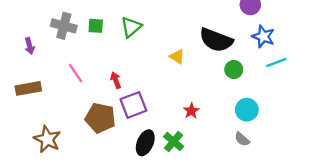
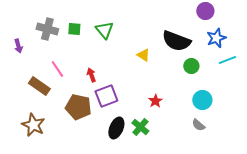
green triangle: (131, 27) -> (104, 30), turned -30
blue star: (263, 36) -> (216, 38), turned 30
brown rectangle: (28, 88) -> (39, 86), moved, turned 45

